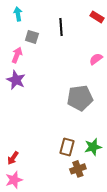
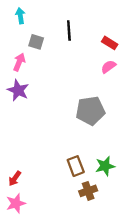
red rectangle: (97, 17) -> (110, 43), moved
brown rectangle: (67, 147) -> (76, 166), turned -36

